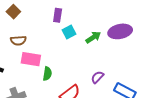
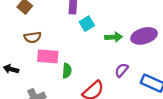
purple ellipse: (120, 31) -> (144, 36), moved
green arrow: (93, 37) -> (113, 37), moved, turned 35

